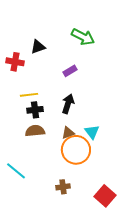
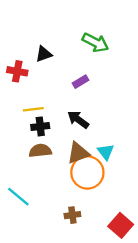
black arrow: (68, 104) -> (78, 120), turned -72
brown triangle: (68, 133) -> (78, 153), size x1.5

